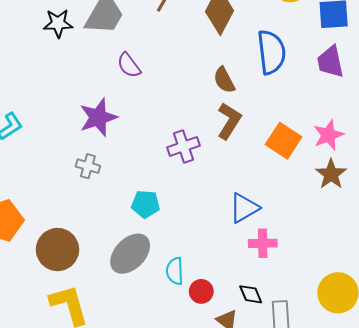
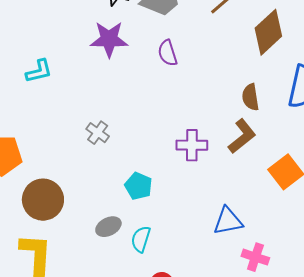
purple star: (98, 117) -> (109, 39), moved
pink cross: (263, 243) -> (255, 257), moved
gray ellipse: (130, 254) -> (108, 227), size x0.6
cyan semicircle: (175, 271) -> (141, 239), moved

